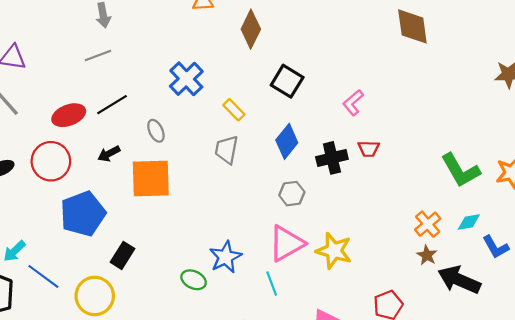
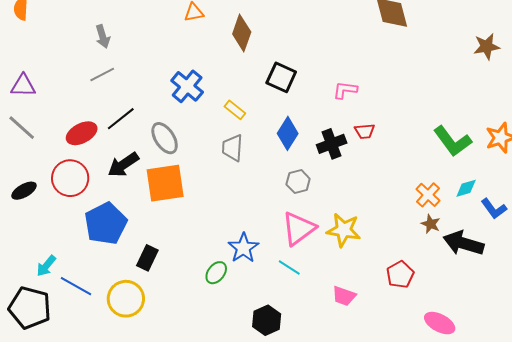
pink L-shape: (353, 103) -> (345, 90), turned 55
gray ellipse: (156, 131) -> (165, 138), size x1.5
black arrow: (109, 154) -> (123, 165), size x1.5
green ellipse: (194, 280) -> (216, 273), turned -70
cyan line: (272, 283) -> (289, 267), turned -30

